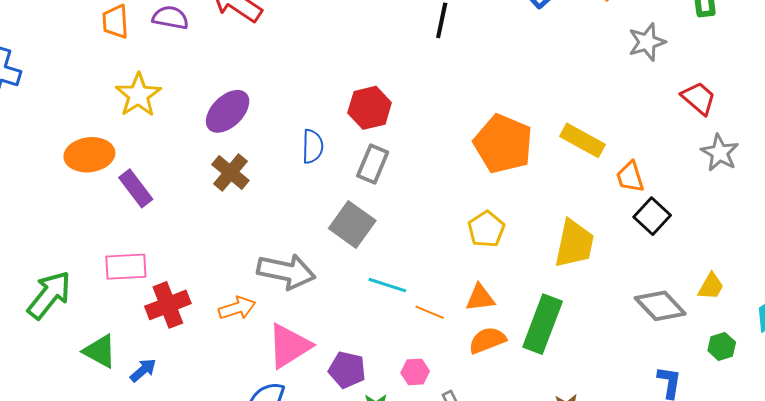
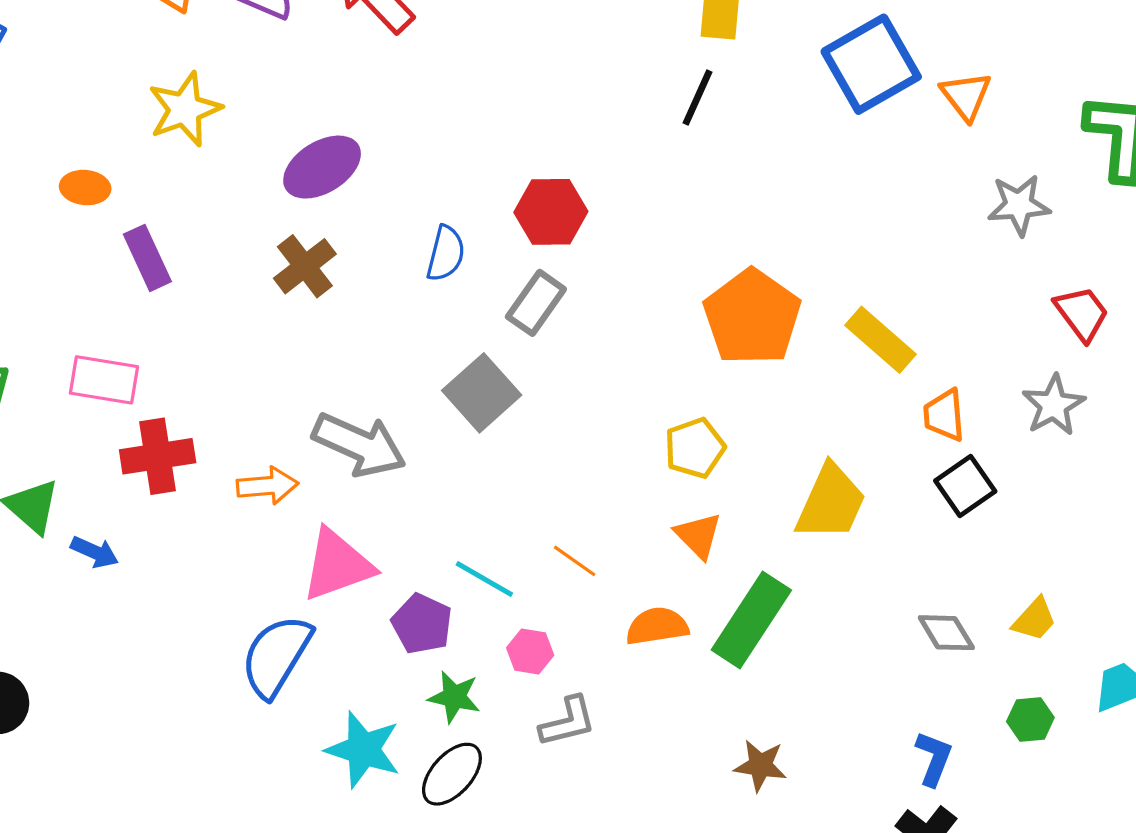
gray star: (720, 153) -> (1054, 405), moved
orange ellipse: (89, 155) -> (85, 188), size x0.6
cyan line: (387, 285) -> (484, 579), moved
orange triangle: (480, 298) -> (698, 535), moved, turned 40
gray diamond: (660, 306) -> (946, 633), size x0.7
blue arrow: (143, 370) -> (95, 552), turned 52

